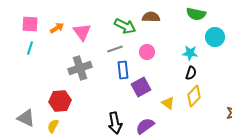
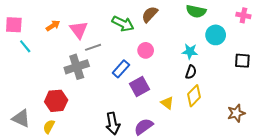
brown semicircle: (151, 17) -> (150, 14), turned -48
pink square: (30, 24) -> (14, 25), moved
cyan line: (30, 48) -> (25, 46), turned -56
gray line: (115, 49) -> (93, 47), moved
blue rectangle: (123, 70) -> (121, 69), turned 48

